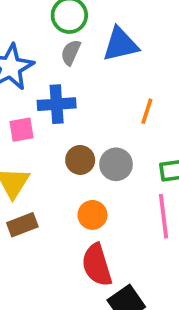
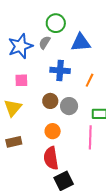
gray semicircle: (71, 53) -> (45, 43), moved
blue cross: (57, 104) -> (60, 70), moved
brown rectangle: (22, 225) -> (14, 142), moved

